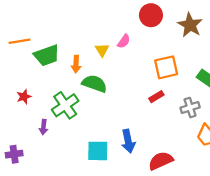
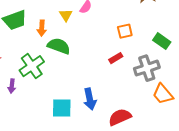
orange square: (166, 67) -> (125, 31), size x0.7
gray cross: (190, 108) -> (147, 68), size x1.4

